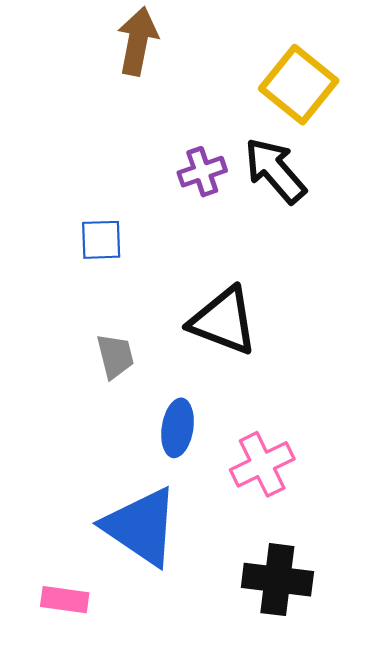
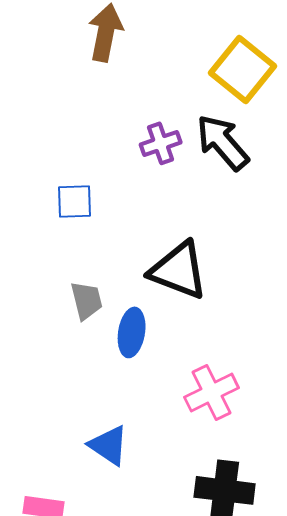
blue ellipse: (178, 428) -> (132, 332), moved
blue triangle: (141, 527) -> (109, 445), size x0.6

